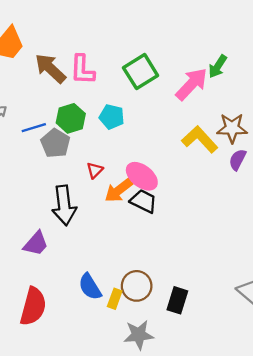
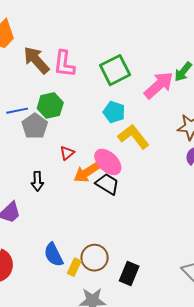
cyan pentagon: (112, 117) -> (114, 112), moved
yellow L-shape: (200, 139) -> (133, 137), moved
black arrow: (64, 205) -> (37, 181), size x0.6

